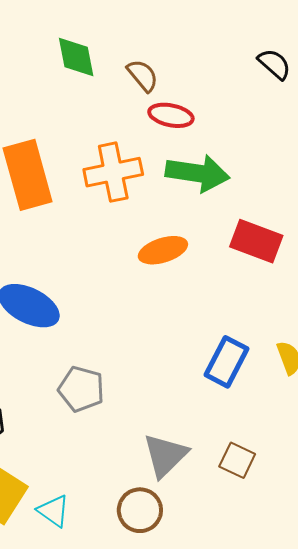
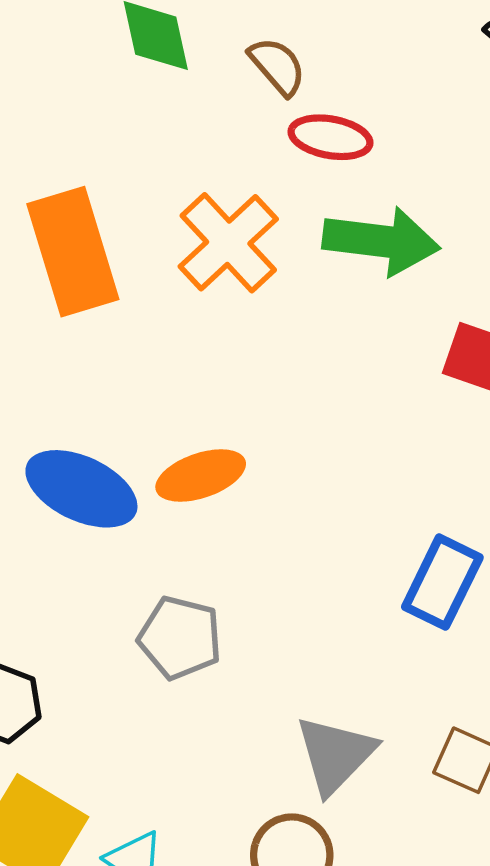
orange cross: (113, 172) -> (228, 243), turned -30
orange ellipse: (163, 250) -> (201, 476), moved

